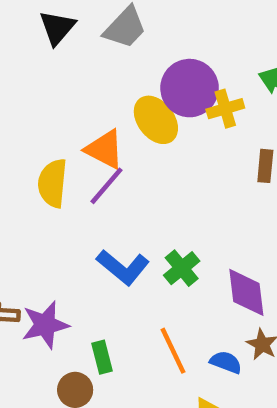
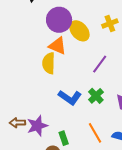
purple circle: (190, 88) -> (59, 20), moved
yellow semicircle: (53, 183) -> (49, 63), moved
purple line: (106, 186) -> (100, 64), moved

